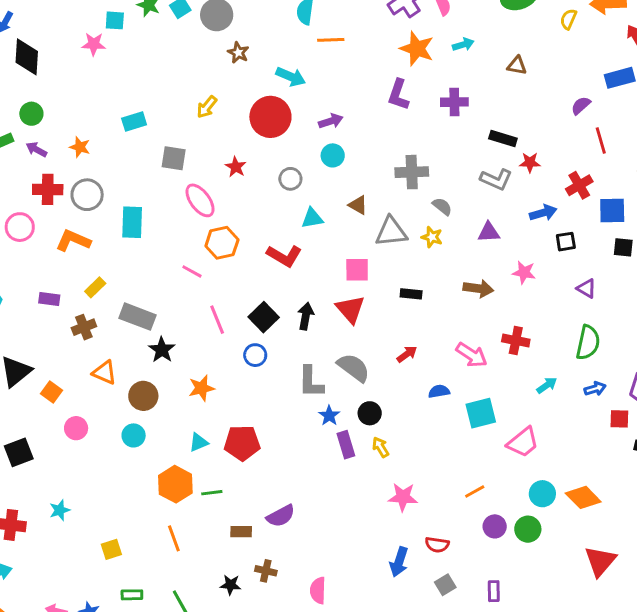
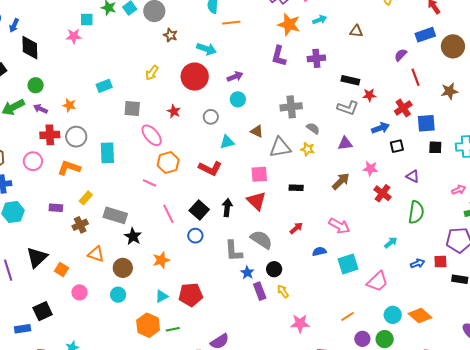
brown arrow: (478, 289) -> (341, 181), turned -48
red cross: (516, 341) -> (383, 193), moved, turned 30
blue arrow: (595, 389) -> (417, 263), moved

